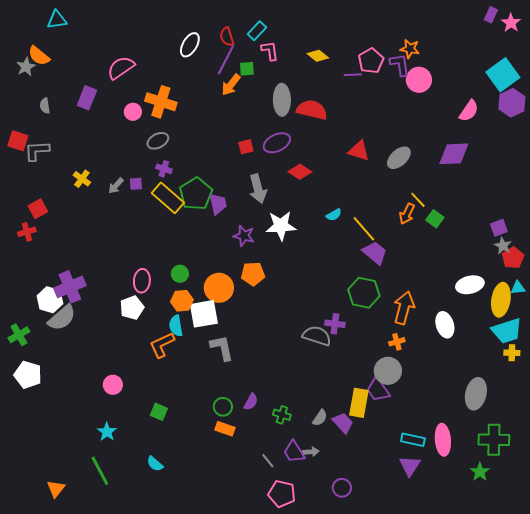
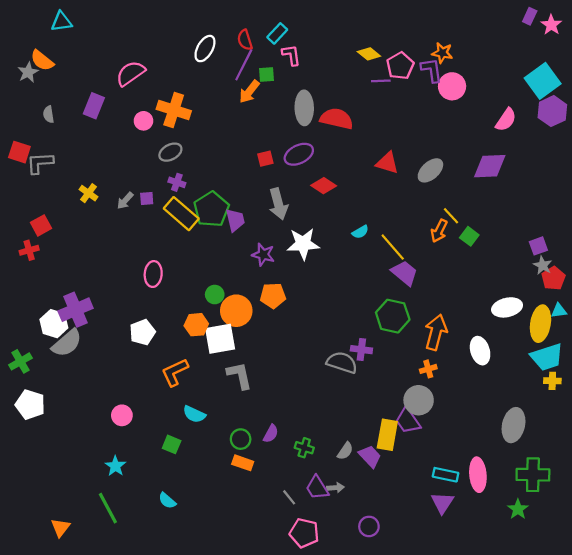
yellow diamond: (318, 56) -> (369, 54), moved
green circle: (180, 274) -> (215, 295), moved
pink ellipse: (142, 281) -> (153, 274), moved
cyan semicircle: (176, 326) -> (194, 414), moved, turned -55

